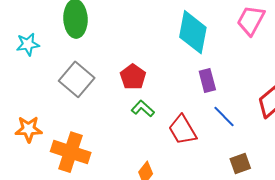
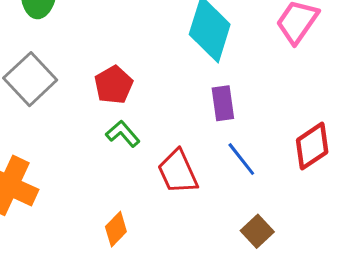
brown square: (240, 164) -> (257, 231), turned -30

